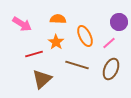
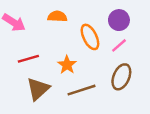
purple circle: (119, 22) -> (119, 20), moved
orange star: (56, 42) -> (67, 65), moved
brown line: (77, 65) -> (82, 90), moved, turned -35

